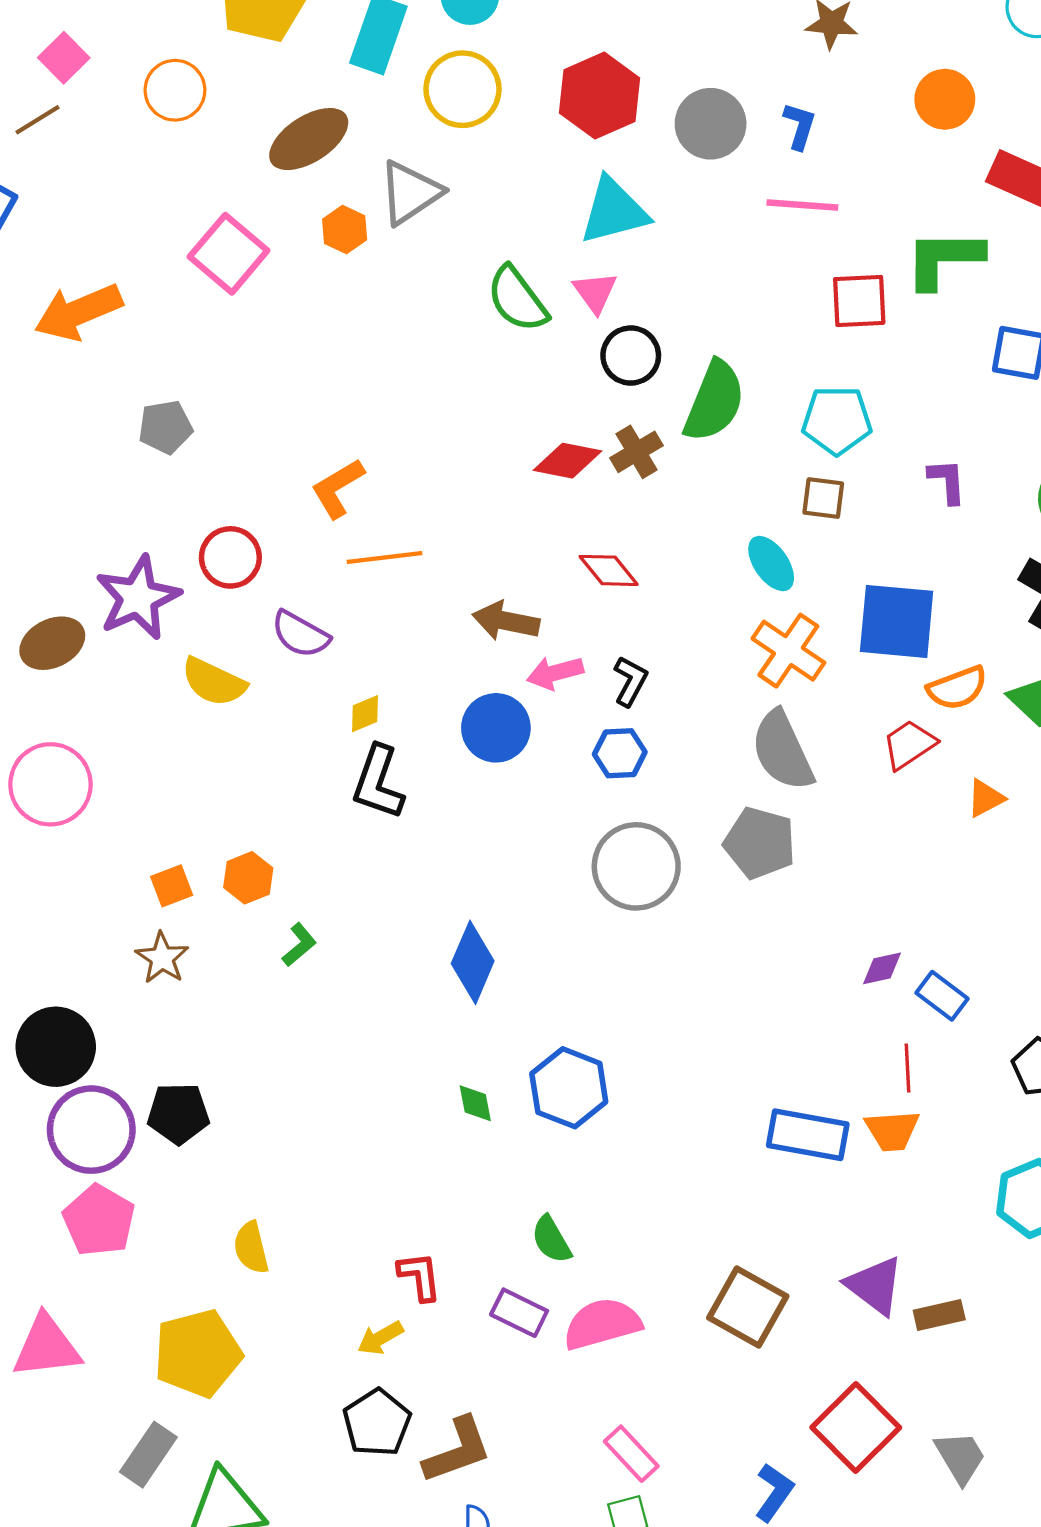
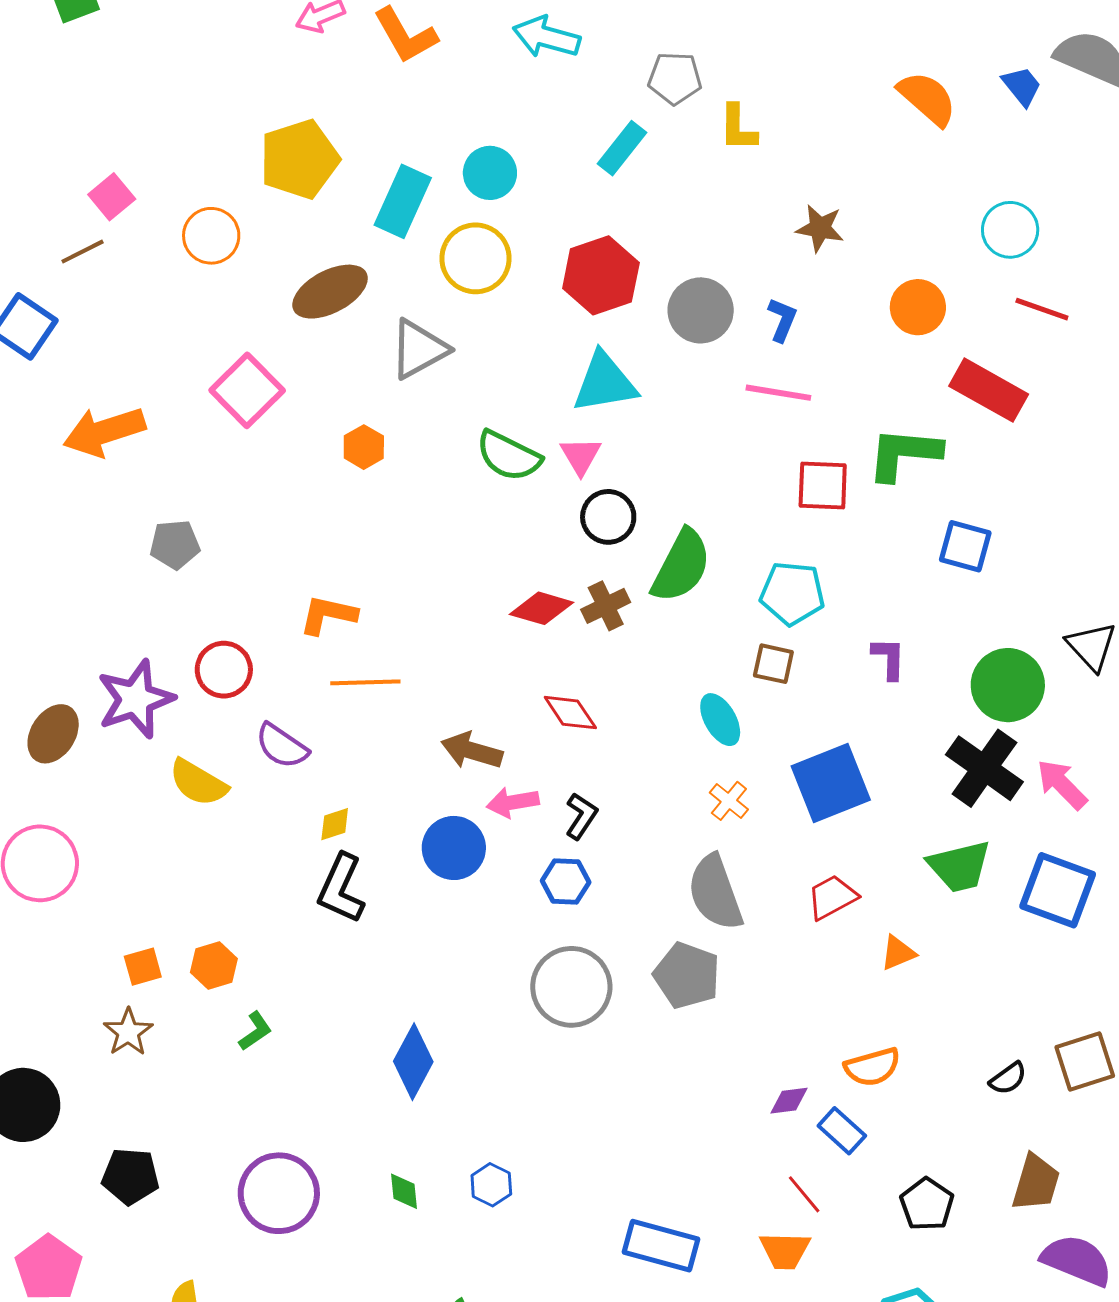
orange hexagon: (345, 230) -> (364, 447), moved
green semicircle: (517, 299) -> (509, 456), turned -32
orange L-shape: (338, 488) -> (328, 615), turned 38
blue square: (897, 621) -> (831, 783), turned -32
brown ellipse: (52, 643) -> (53, 734), turned -36
orange cross: (788, 651) -> (729, 801), size x0.6
orange semicircle: (957, 688) -> (872, 1067), moved
red line: (908, 1068) -> (804, 1194), turned -42
blue hexagon: (569, 1088) -> (491, 1185), size x0.6
purple circle: (91, 1130) -> (279, 1193), moved
blue rectangle: (808, 1135) -> (661, 1246), moved

